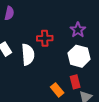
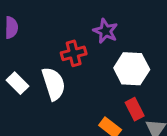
purple star: (78, 30) -> (106, 31), moved

